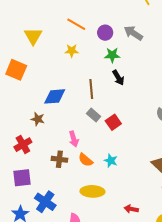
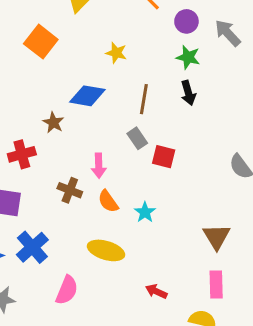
yellow star: (72, 51) -> (116, 53), moved
red square: (113, 122) -> (164, 157), turned 35

